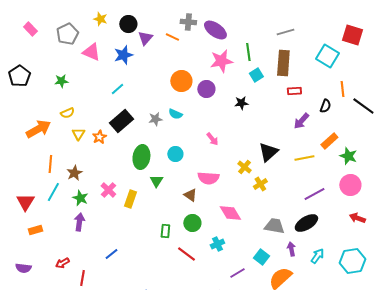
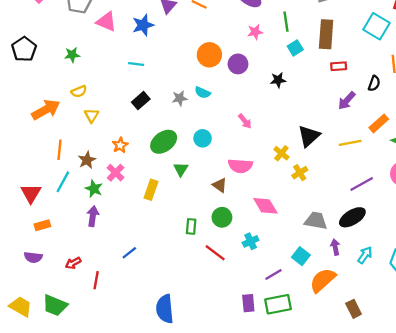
pink star: (221, 61) -> (255, 32), size x0.6
cyan line: (117, 89) -> (136, 64), turned 48
black rectangle: (121, 121) -> (141, 101), size x0.7
orange star: (99, 137) -> (120, 145), moved
green ellipse: (141, 157) -> (164, 142), turned 45
pink cross: (108, 190) -> (116, 173), moved
purple semicircle: (23, 268) -> (33, 257), moved

